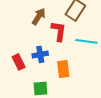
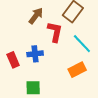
cyan line: (86, 41) -> (82, 44), turned 35
orange rectangle: (63, 69) -> (77, 70), moved, turned 66

